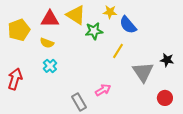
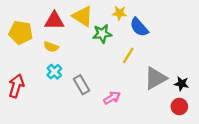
yellow pentagon: (19, 30) -> (21, 33), turned 30
black star: (167, 60) -> (181, 84), moved
gray triangle: (143, 72) -> (155, 78), turned 35
gray rectangle: (79, 102) -> (82, 85), moved

